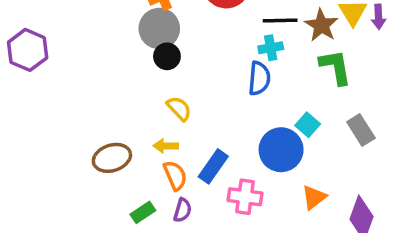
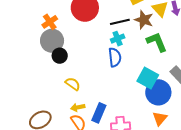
cyan square: (308, 125) -> (148, 78), size x1.5
yellow arrow: (166, 146) -> (78, 107), moved
blue circle: (281, 150) -> (158, 92), moved

